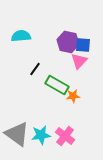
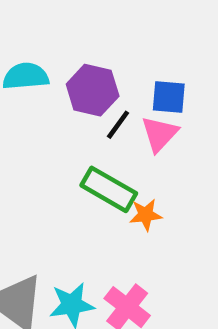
purple hexagon: (68, 42) -> (93, 90), moved
black line: (35, 69) -> (118, 125), moved

